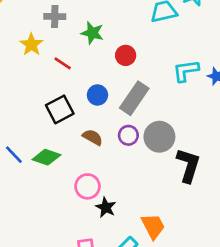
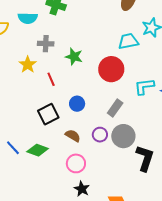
red circle: (126, 55) -> (111, 69), moved, size x1.6
red line: (63, 63) -> (51, 79), turned 32
gray rectangle: (134, 98) -> (115, 108), moved, size x0.7
pink circle: (87, 186) -> (76, 163), moved

